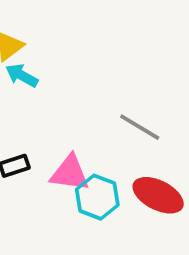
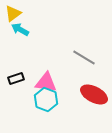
cyan hexagon: (97, 197) -> (46, 99), moved

